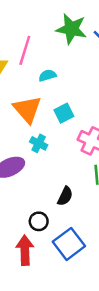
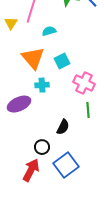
cyan cross: (39, 143) -> (42, 85), turned -32
red arrow: (25, 250) -> (31, 170), turned 30

